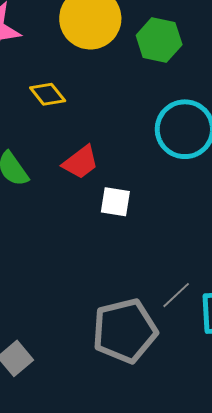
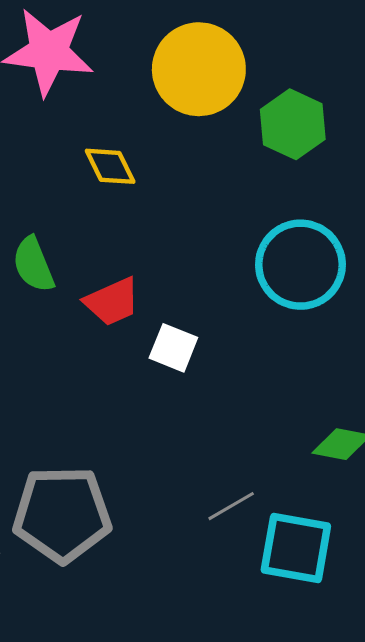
red trapezoid: (80, 162) -> (112, 302), moved
gray pentagon: (125, 331) -> (62, 514), moved

